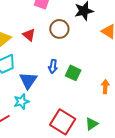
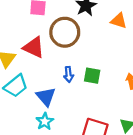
brown circle: (59, 29) -> (65, 32), size x1.4
red triangle: (29, 35) -> (34, 47), size x1.5

